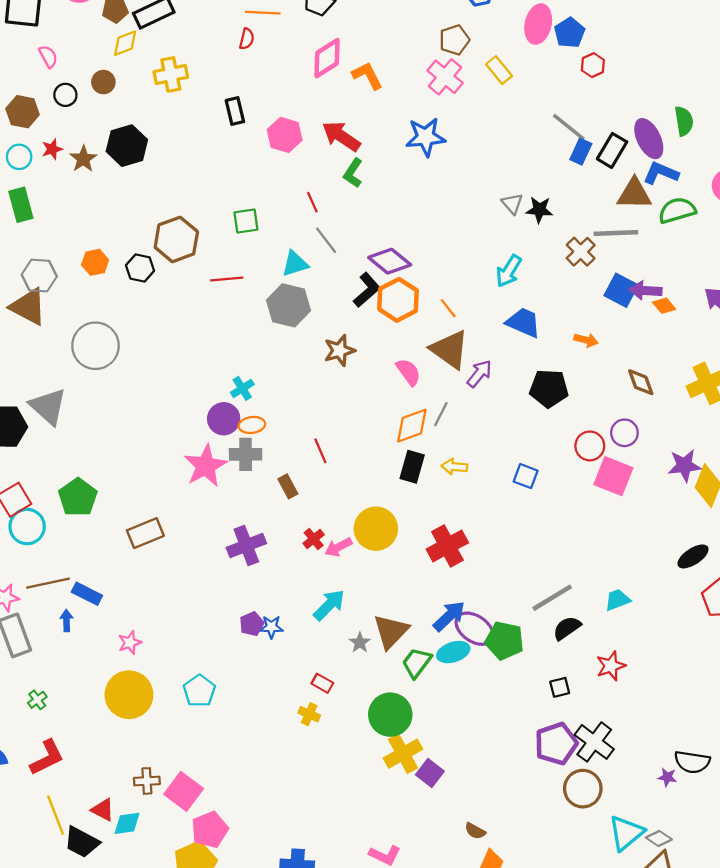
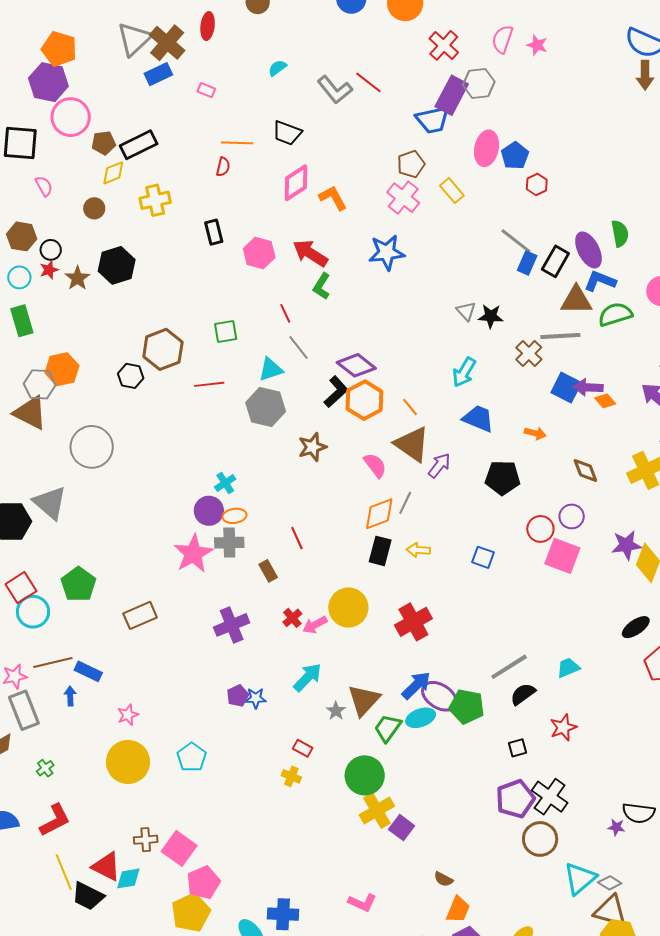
black circle: (65, 95) -> (51, 250), moved
orange hexagon: (95, 262) -> (62, 369), moved, size x1.4
red triangle: (103, 810) -> (106, 867), size x1.4

